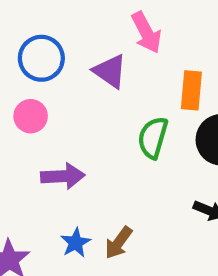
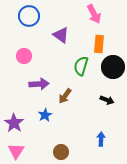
pink arrow: (146, 33) -> (94, 14), moved
blue circle: (41, 58) -> (29, 16), moved
brown arrow: (119, 243) -> (65, 96), moved

